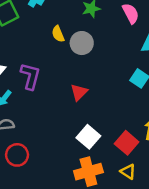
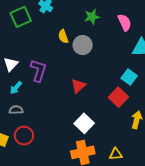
red square: (127, 143) -> (118, 97), moved
yellow triangle: (128, 172) -> (116, 154), turned -40

